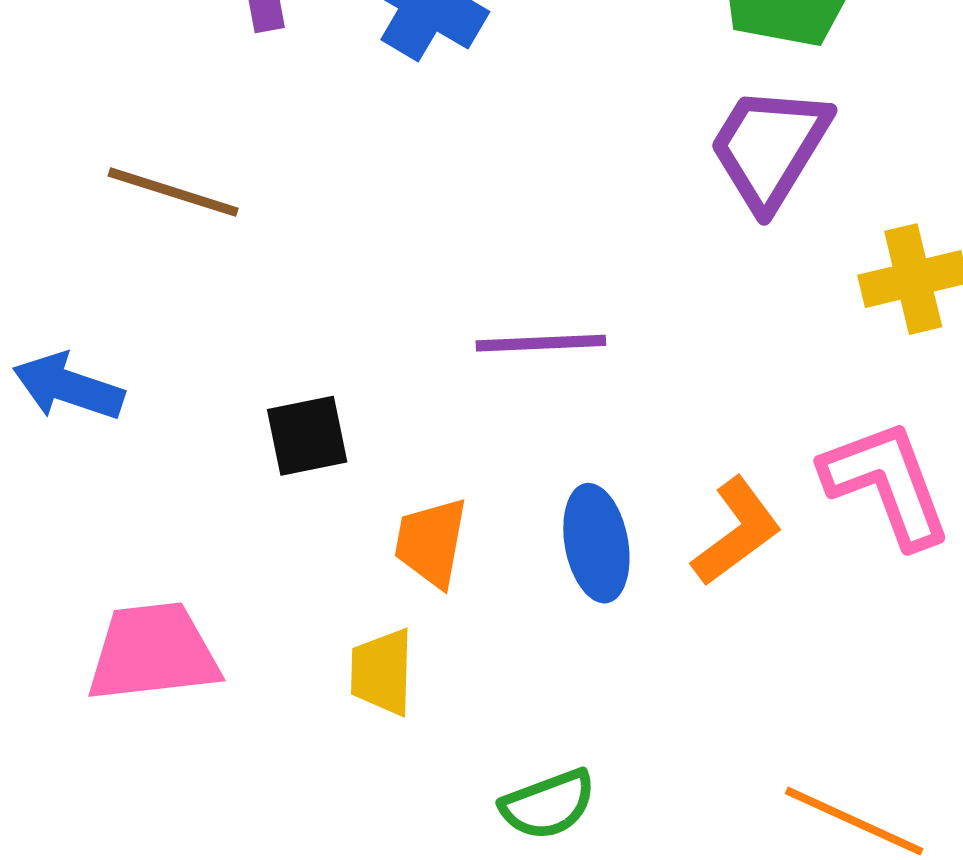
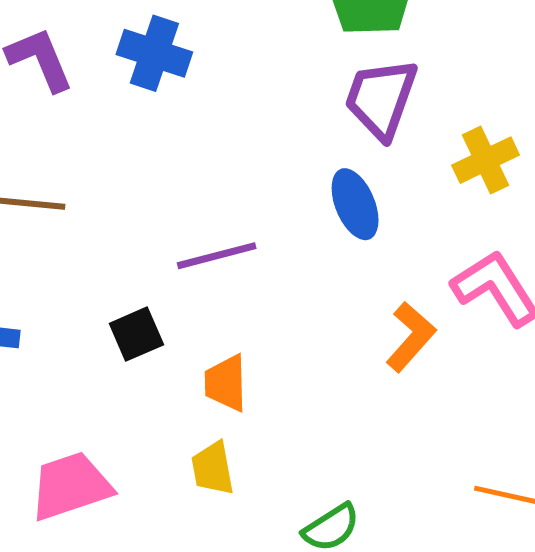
purple line: (541, 343) -> (217, 256), moved
blue ellipse: (596, 543) -> (355, 204), moved

